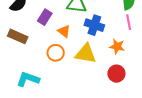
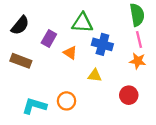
orange star: (117, 47) -> (138, 61), moved
orange circle: (56, 53) -> (66, 101), moved
yellow triangle: (86, 54) -> (95, 75), size x0.6

